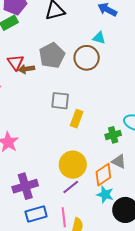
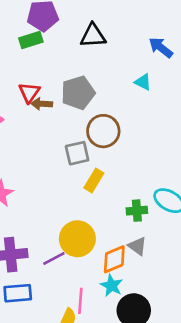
brown circle: (87, 58) -> (103, 131), moved
gray square: (60, 101) -> (77, 153), turned -30
purple line: (71, 187) -> (54, 258), moved
pink line: (64, 217) -> (80, 301), moved

